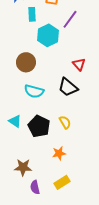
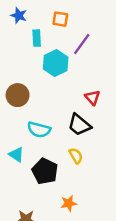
brown circle: (26, 62) -> (18, 95), moved
cyan triangle: (15, 121) -> (16, 155), moved
yellow semicircle: (65, 122) -> (76, 156), moved

